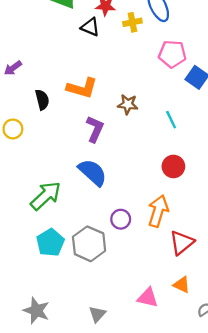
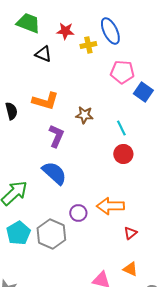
black triangle: (90, 27) -> (43, 54), moved
red circle: (173, 166) -> (123, 154), moved
orange arrow: (158, 211) -> (110, 206), turned -108
red triangle: (182, 243) -> (130, 233), size x0.6

